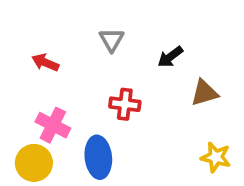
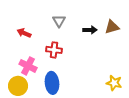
black arrow: (170, 57) -> (90, 30), turned -144
brown triangle: (204, 93) -> (112, 27), moved
red cross: (125, 104) -> (54, 50), moved

